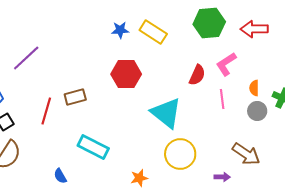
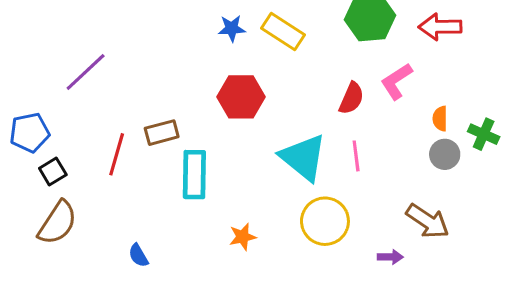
pink line: (222, 99) -> (356, 156), moved
cyan rectangle: (93, 147) -> (194, 175), moved, turned 64
orange star: (139, 178) -> (243, 237), moved

